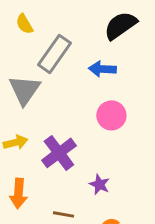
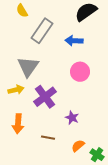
gray triangle: (24, 90) -> (28, 67), moved

